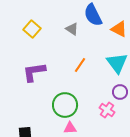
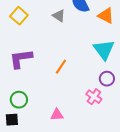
orange line: (80, 65) -> (61, 67), moved
green circle: (65, 105) -> (19, 100), moved, size x0.7

